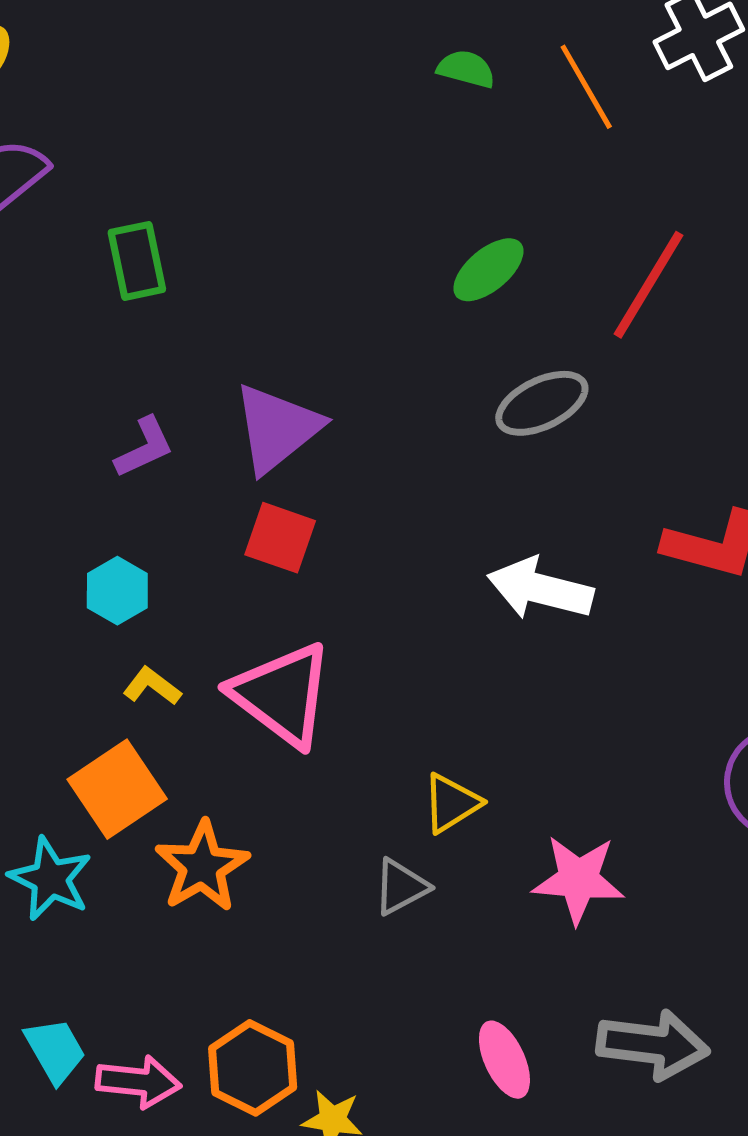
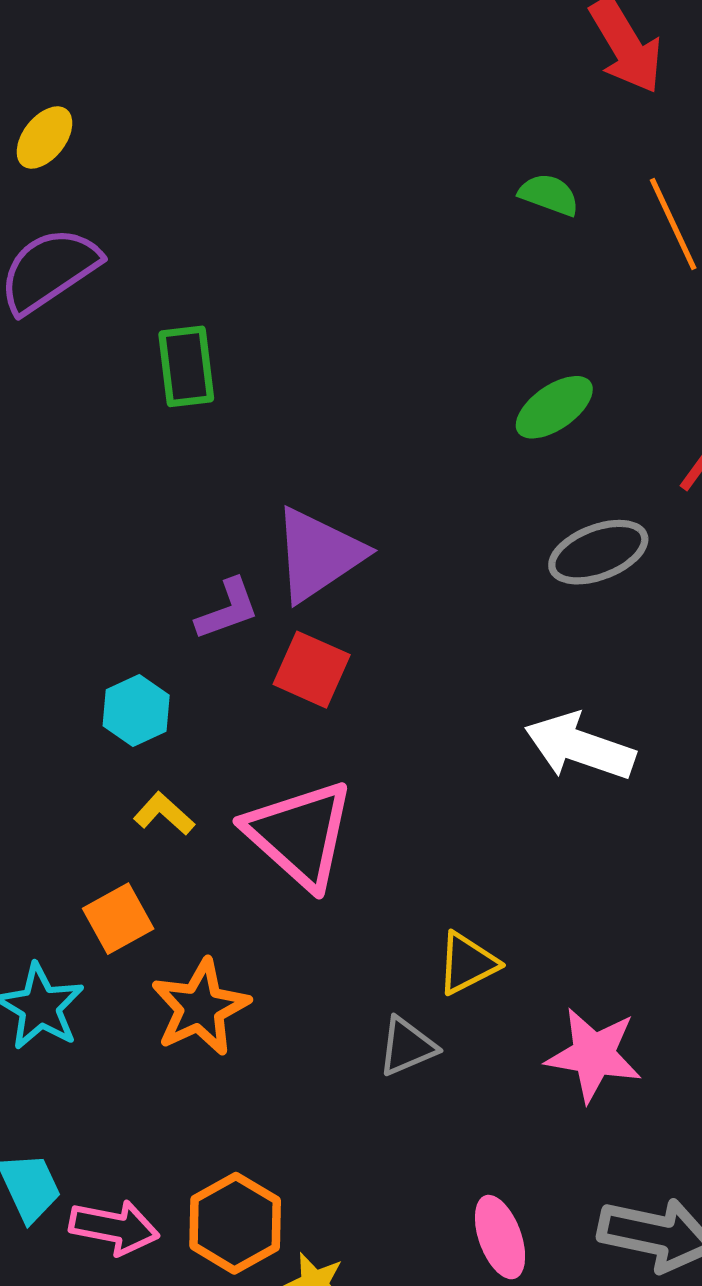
purple L-shape: (144, 447) -> (227, 609), moved
orange square: (117, 789) -> (118, 919), size x0.7

